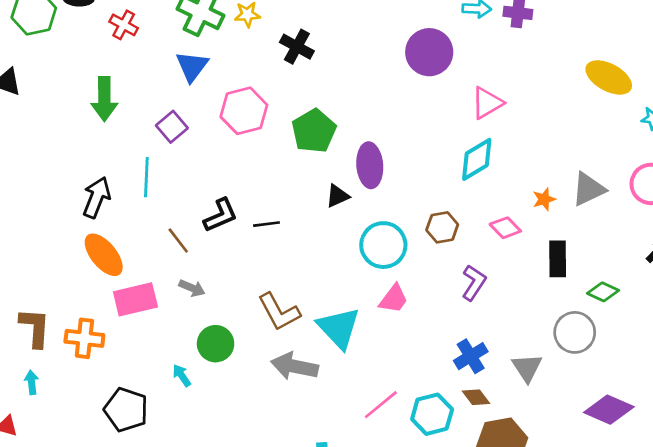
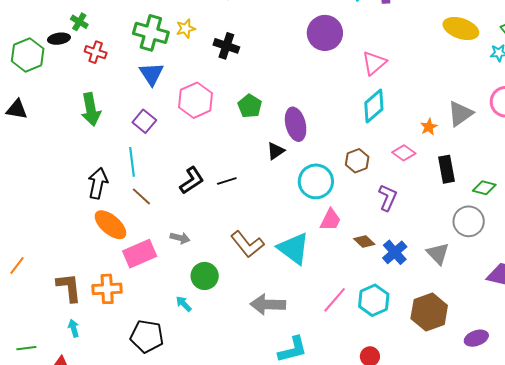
green pentagon: (314, 131) -> (250, 106), size x0.7
brown line: (178, 241) -> (141, 196), moved
gray arrow: (295, 366) -> (268, 304), moved
brown diamond: (476, 397) -> (364, 242), moved

